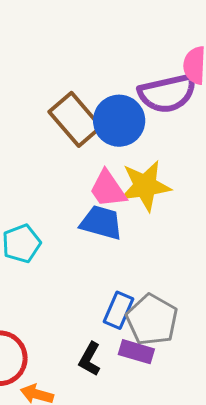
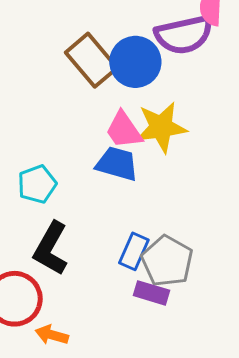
black L-shape: (90, 359) -> (51, 249), moved, size x1.6

